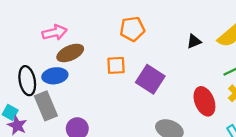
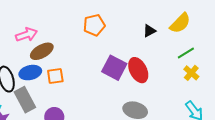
orange square: (116, 65) -> (55, 76), moved
red ellipse: (204, 101) -> (138, 70), moved

